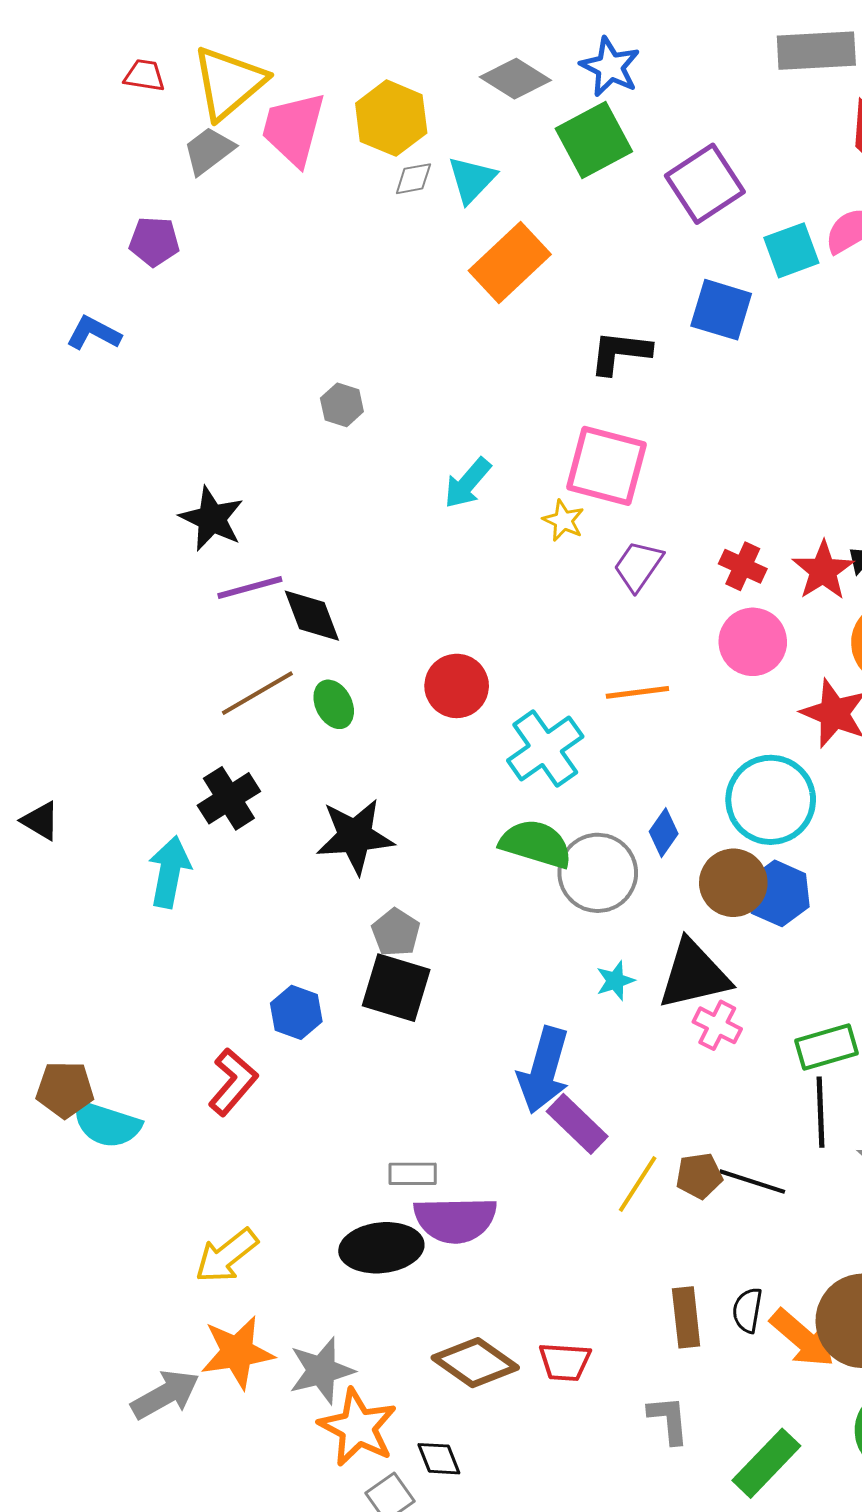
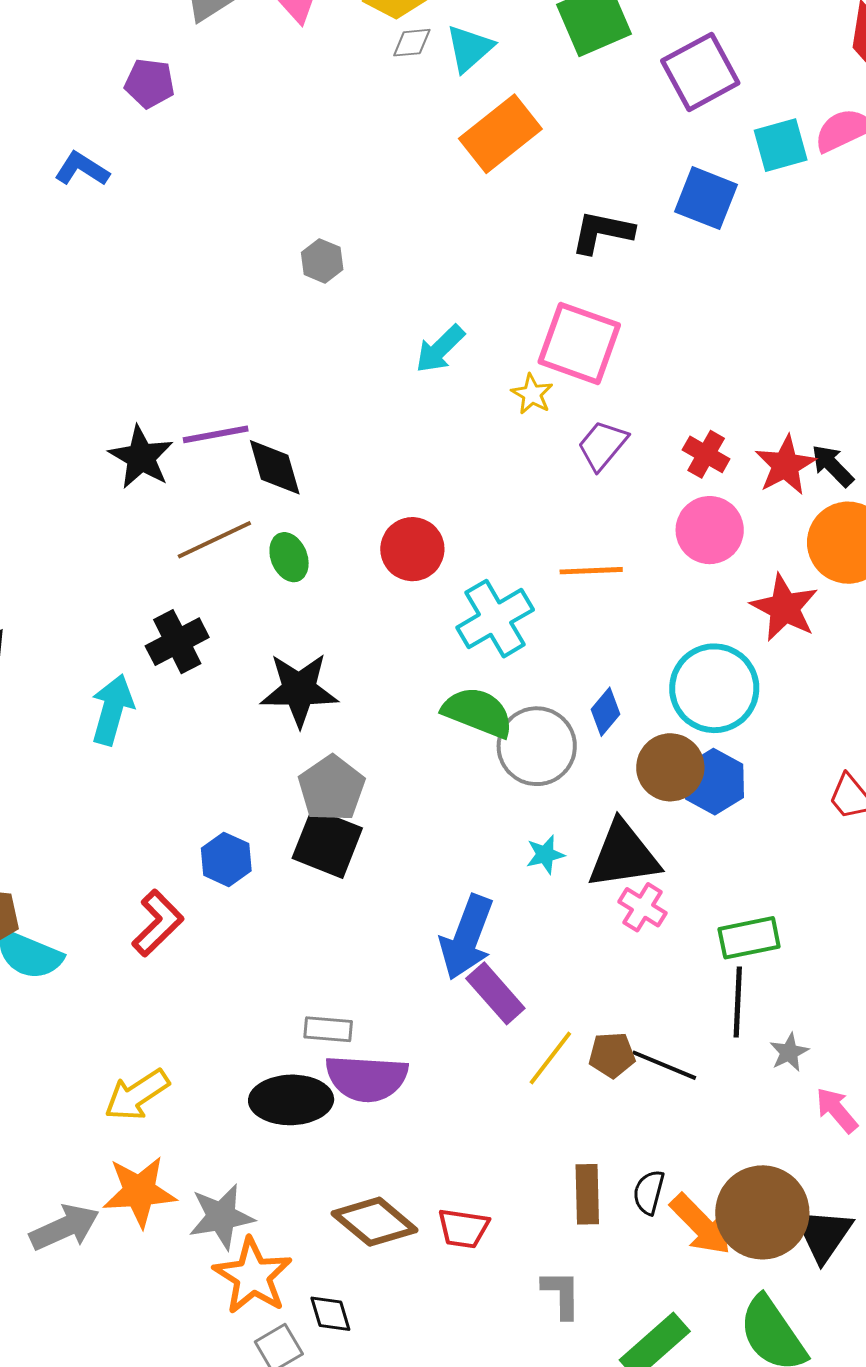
black star: (212, 519) -> (141, 457), moved
gray pentagon: (396, 932) -> (332, 788), size x1.4

